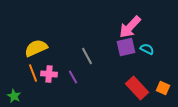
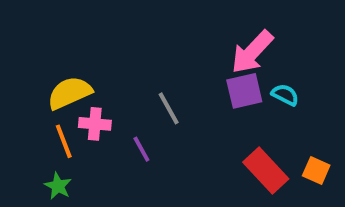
pink cross: (49, 74) -> (95, 124), moved
green star: (14, 96) -> (58, 186), moved

